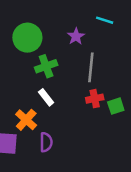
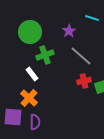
gray line: (91, 67) -> (81, 56), turned -55
white rectangle: (46, 97) -> (32, 74), moved
purple semicircle: (46, 142) -> (35, 122), moved

